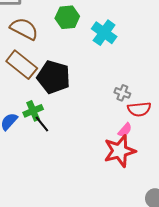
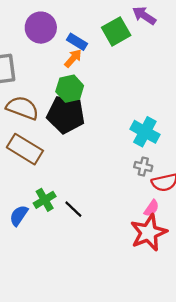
cyan cross: (104, 33) -> (145, 132), moved
black pentagon: (54, 77) -> (66, 114), moved
black line: (42, 124) -> (73, 209), moved

